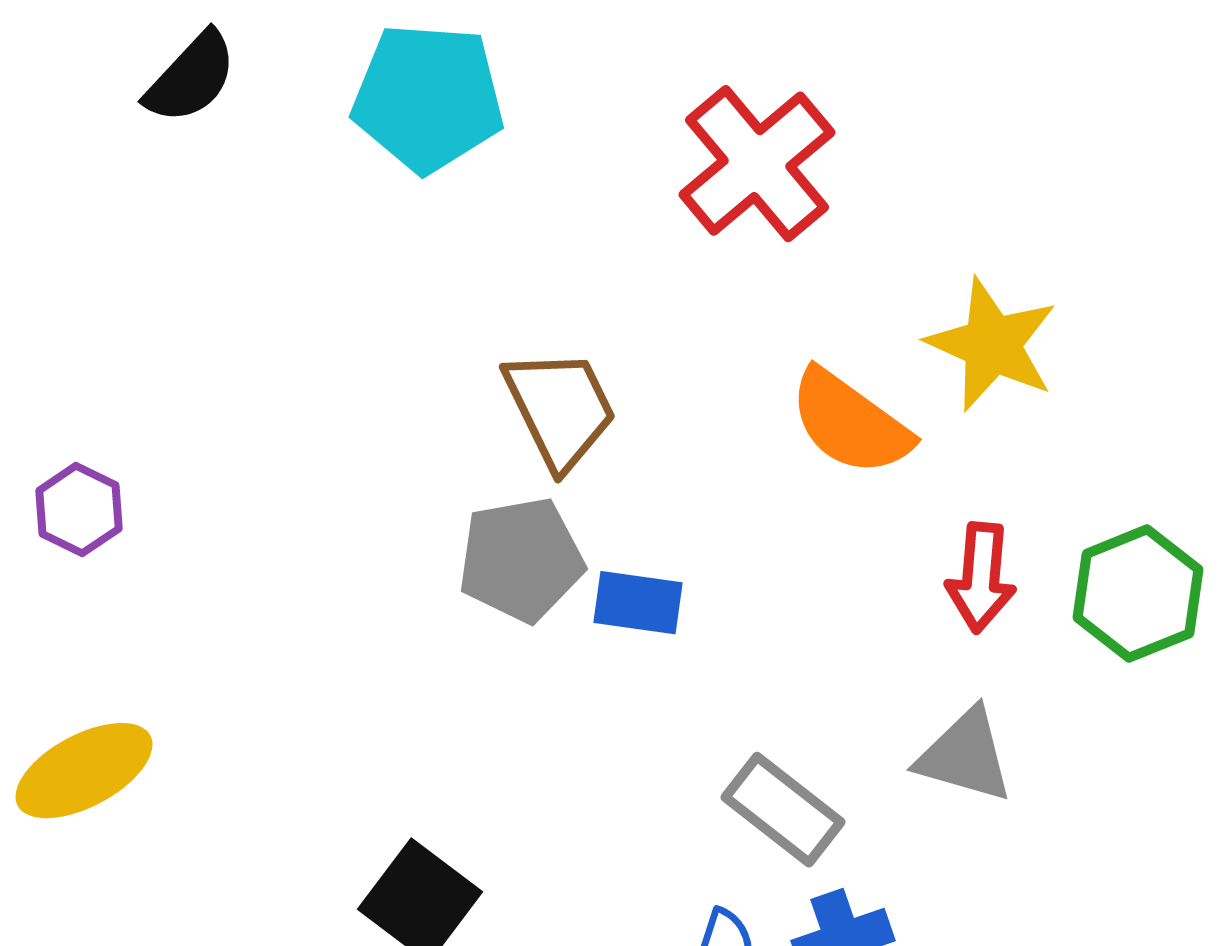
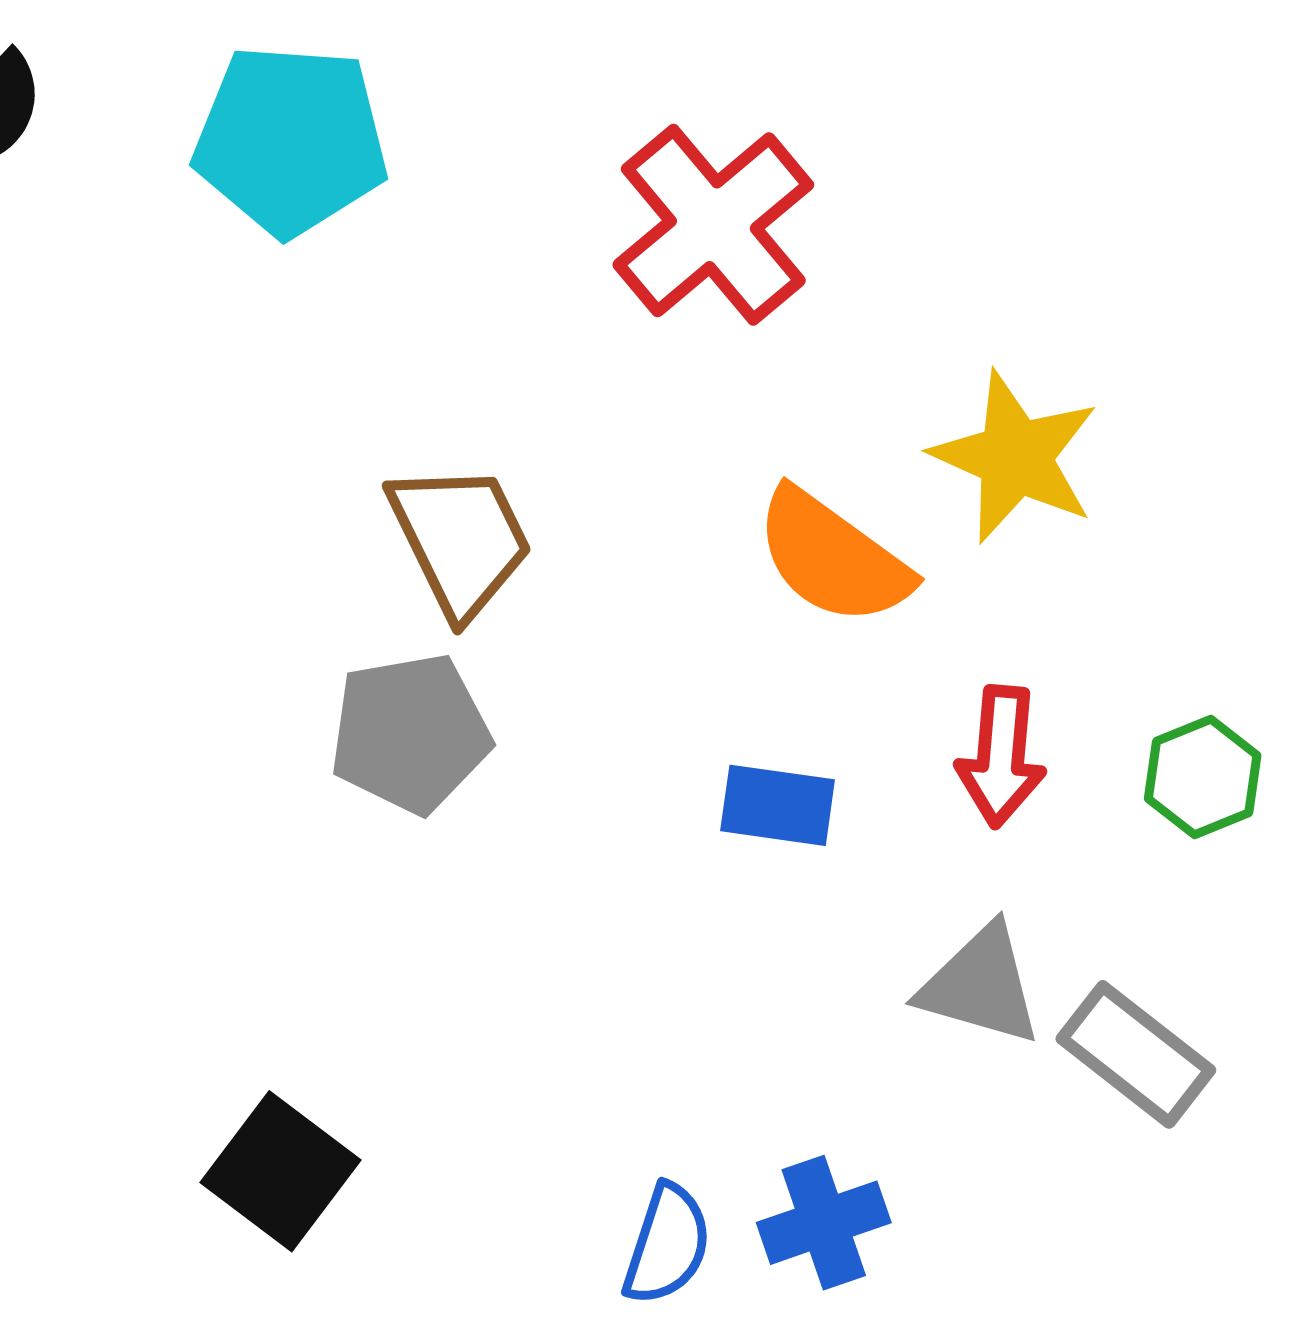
green hexagon: (1138, 594) -> (1203, 777), size x0.7
blue rectangle: (638, 603) -> (778, 805), moved
gray rectangle: (783, 810) -> (1136, 1054), moved

